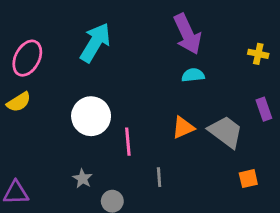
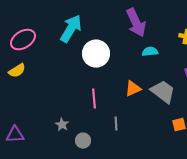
pink ellipse: (27, 58) -> (23, 40), turned 30
cyan semicircle: (193, 75) -> (150, 52), moved
white circle: (91, 116) -> (96, 54), moved

